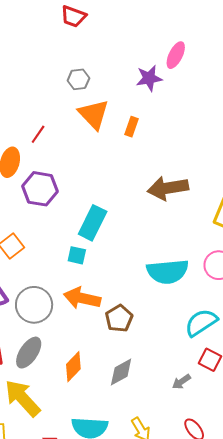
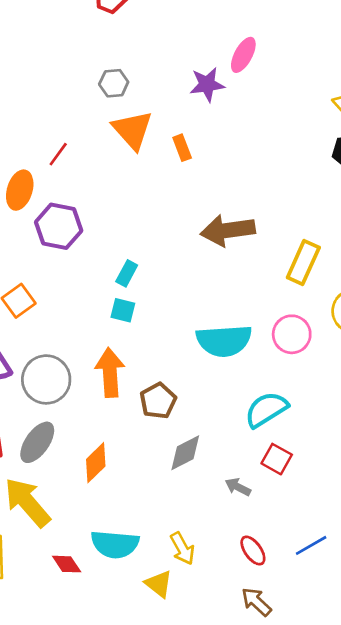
orange rectangle: (132, 127) -> (182, 148), turned -42
cyan rectangle: (93, 223) -> (127, 273), size x0.6
cyan square: (77, 255) -> (123, 310), moved
orange arrow: (82, 298) -> (110, 373), turned 72
gray diamond: (121, 372) -> (185, 453), moved
gray arrow: (181, 382) -> (238, 487), turned 60

